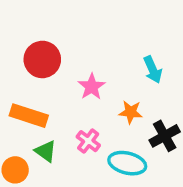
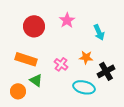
pink star: (92, 87) -> (67, 20), moved
pink cross: (88, 141) -> (61, 64), moved

